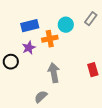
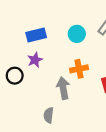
orange cross: (50, 39) -> (79, 69), moved
gray semicircle: (41, 97) -> (49, 115), turned -40

